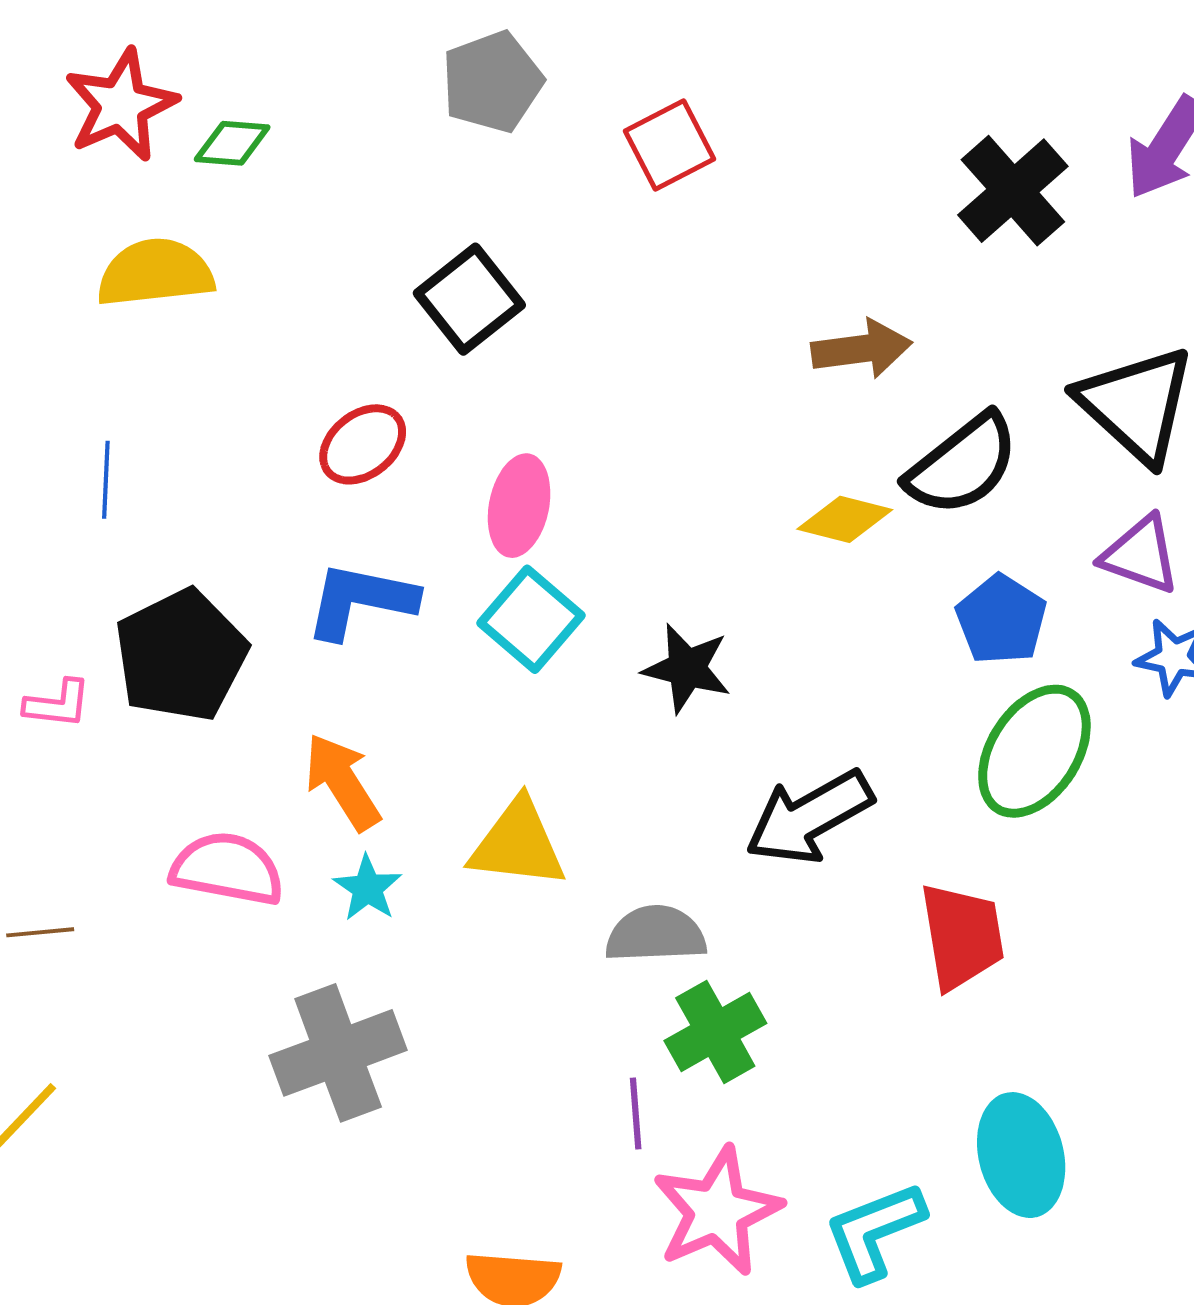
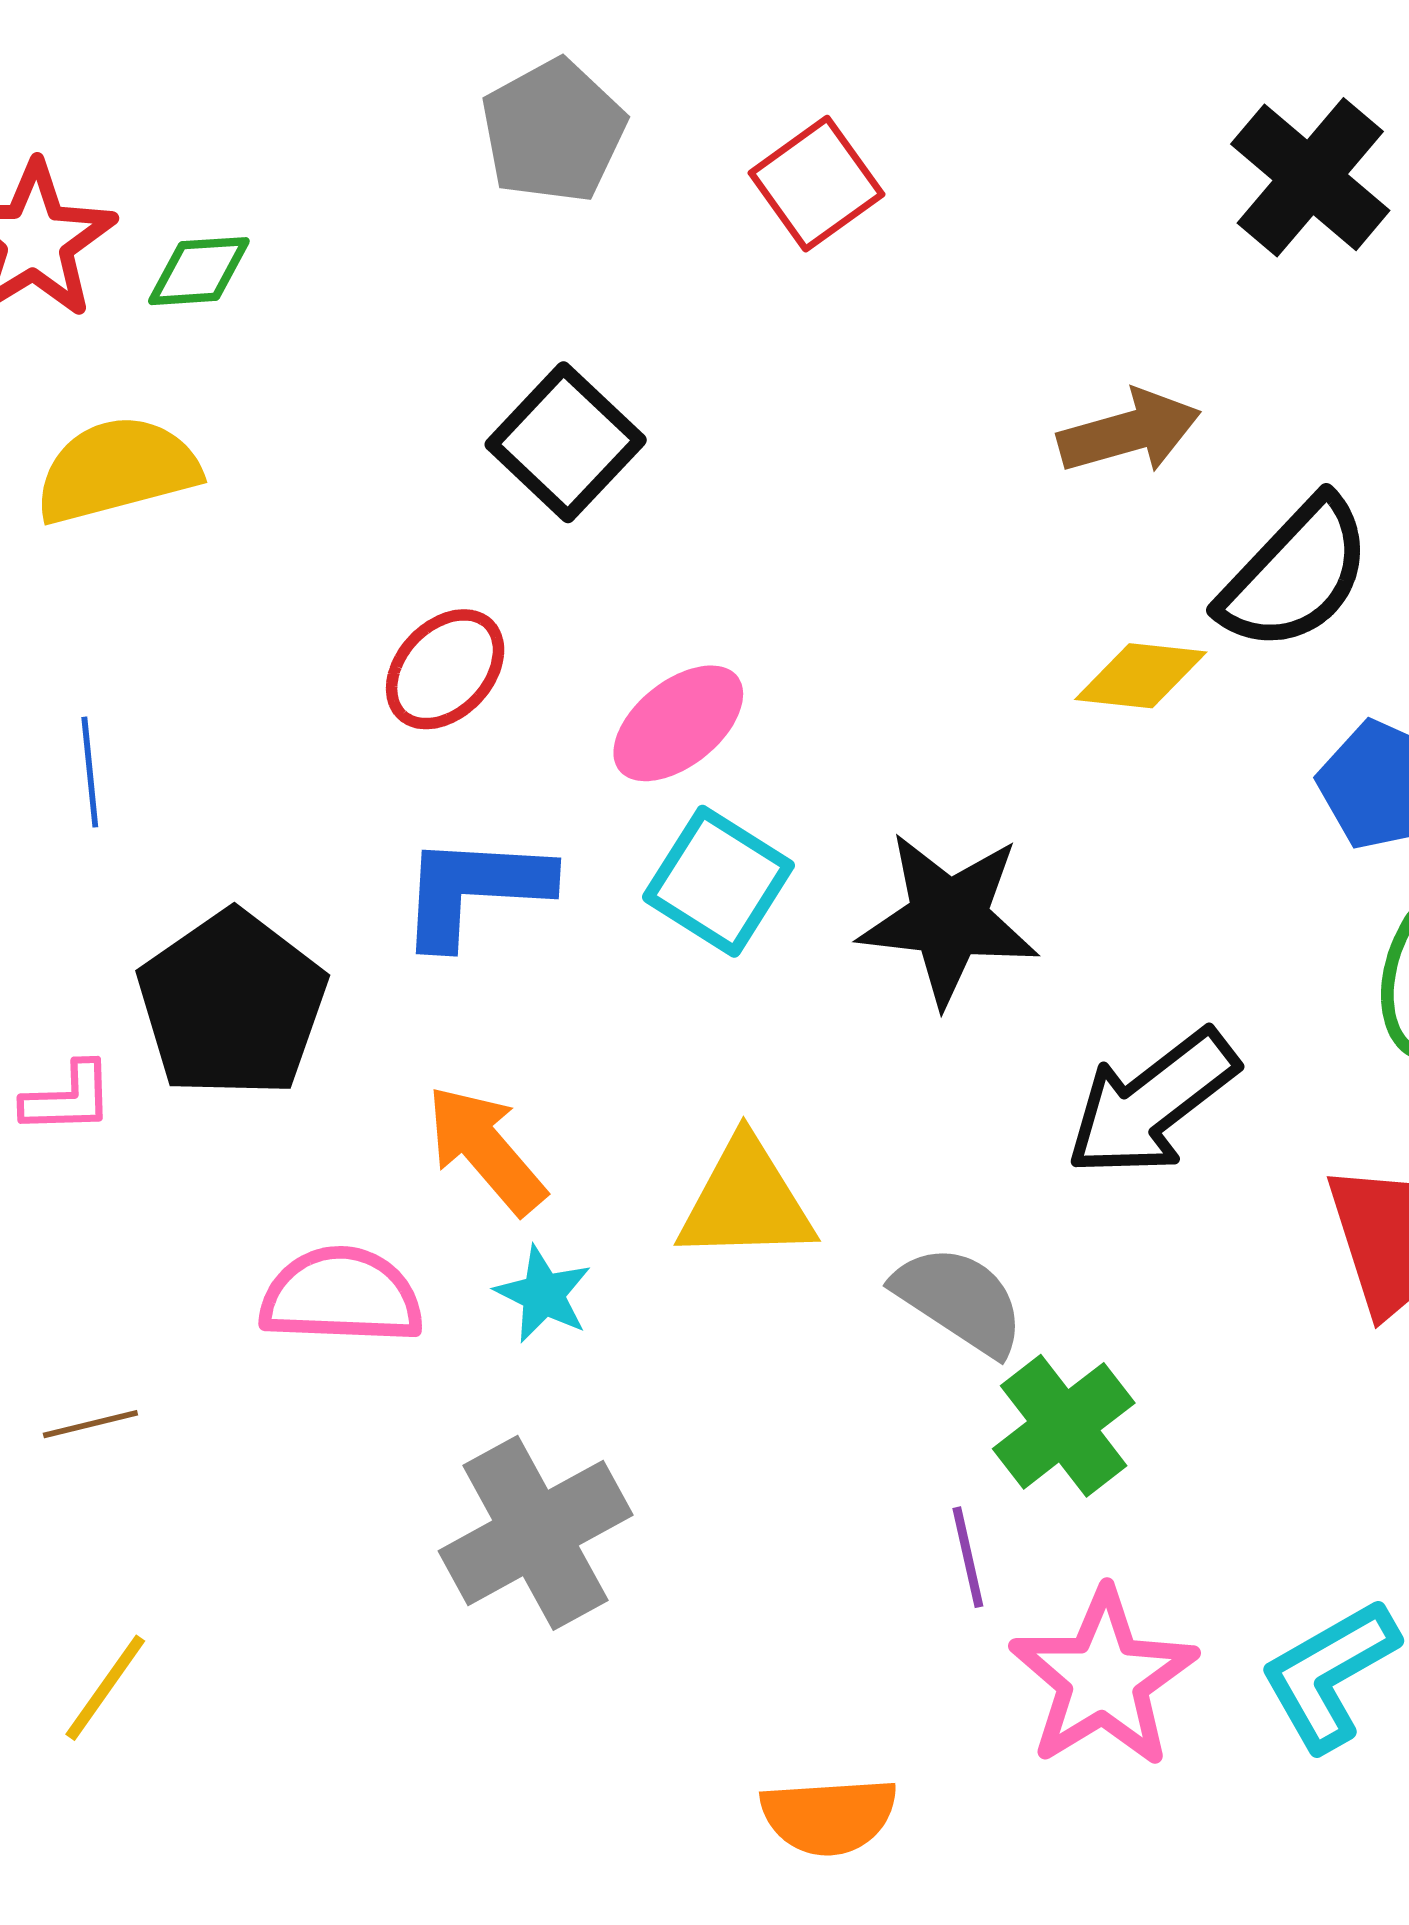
pink ellipse: (519, 506) -> (678, 723), turned 48
black star: (687, 668) -> (949, 919), size x1.4
gray semicircle: (656, 934) -> (959, 1300), turned 44

